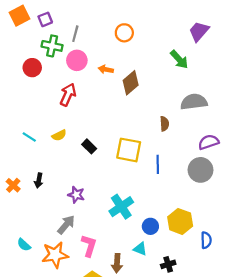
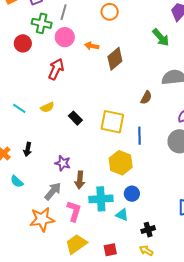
brown semicircle: (164, 124) -> (146, 98), turned 32
cyan cross: (121, 207) -> (101, 199), moved, turned 30
yellow hexagon: (180, 221) -> (121, 163), moved
cyan semicircle: (24, 245) -> (17, 181), moved
brown arrow: (117, 263) -> (80, 180), moved

